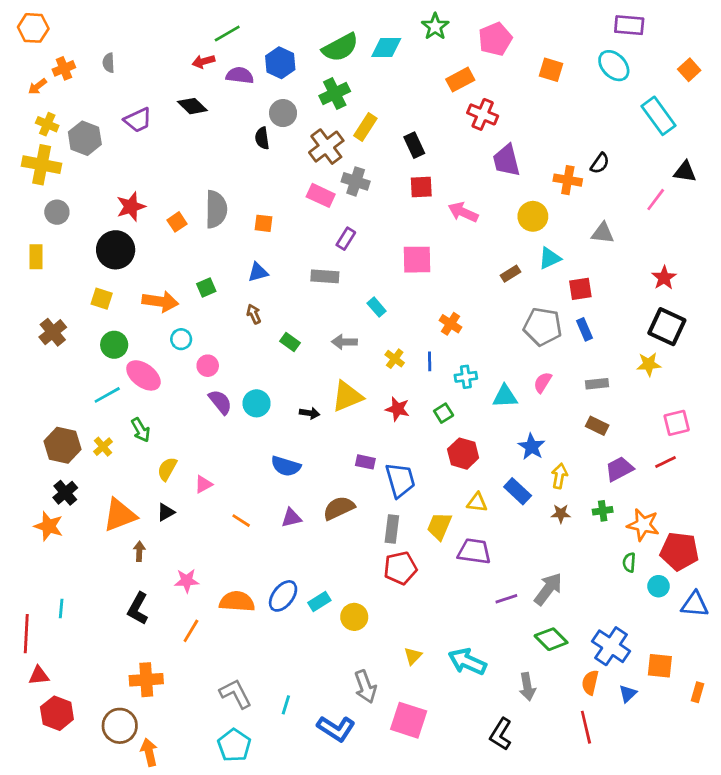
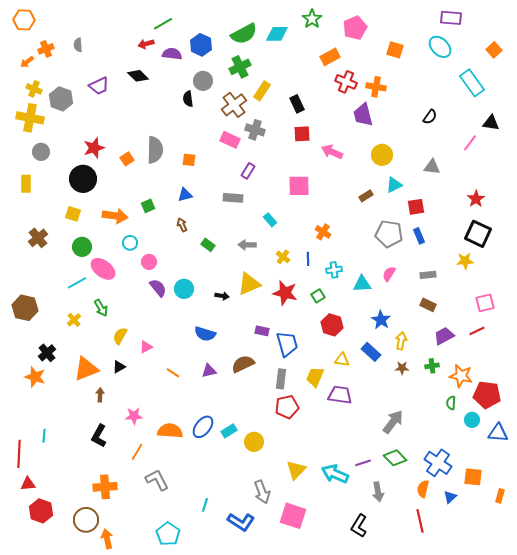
orange cross: (568, 180) -> (376, 87), moved
red star: (397, 409) -> (285, 293), size x1.4
brown hexagon: (63, 445) -> (25, 308), moved
purple line: (506, 599) -> (363, 463), moved
yellow triangle: (413, 656) -> (296, 470), size x1.5
gray L-shape: (236, 694) -> (157, 480), moved

